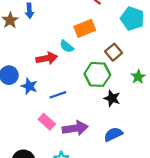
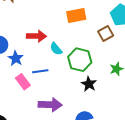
cyan semicircle: (67, 46) -> (56, 49), moved
brown square: (114, 52) -> (106, 34), moved
pink rectangle: (47, 122) -> (23, 82), moved

